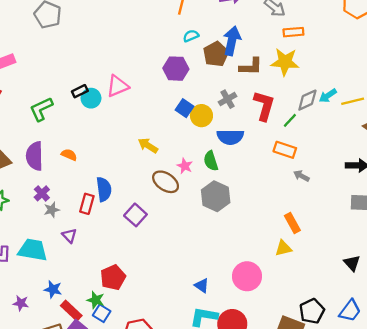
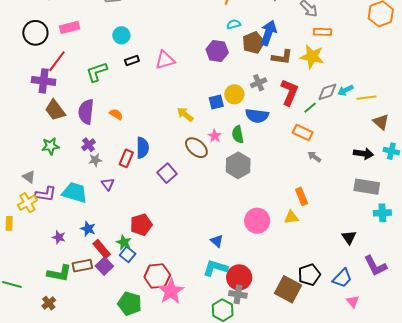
cyan circle: (91, 98) -> (121, 35), moved
blue square: (185, 108) -> (216, 102), moved, turned 35
pink circle: (247, 276) -> (257, 221), moved

